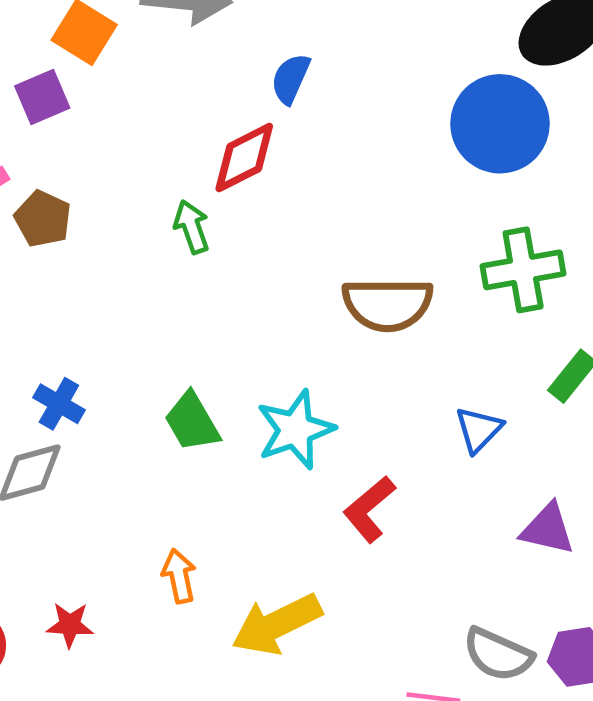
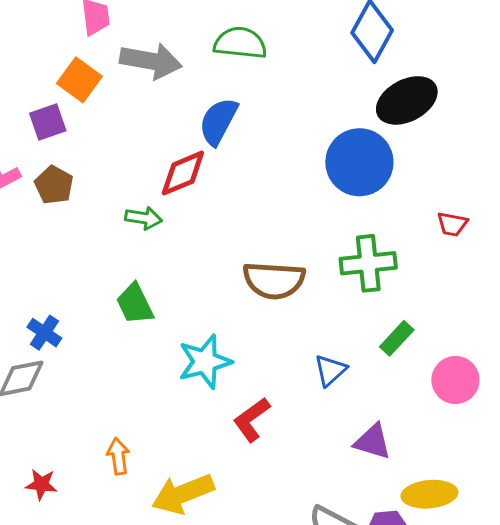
blue semicircle: (291, 79) -> (218, 121), size x1.4
brown pentagon: (43, 219) -> (54, 185), moved
green arrow: (192, 227) -> (144, 218), turned 114
green trapezoid: (192, 422) -> (135, 304), moved

